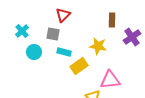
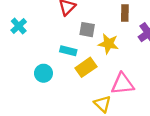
gray square: (53, 34) -> (87, 30), moved
cyan circle: (34, 52) -> (43, 73), moved

